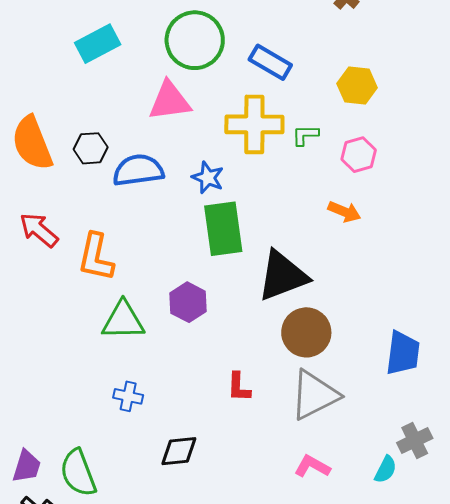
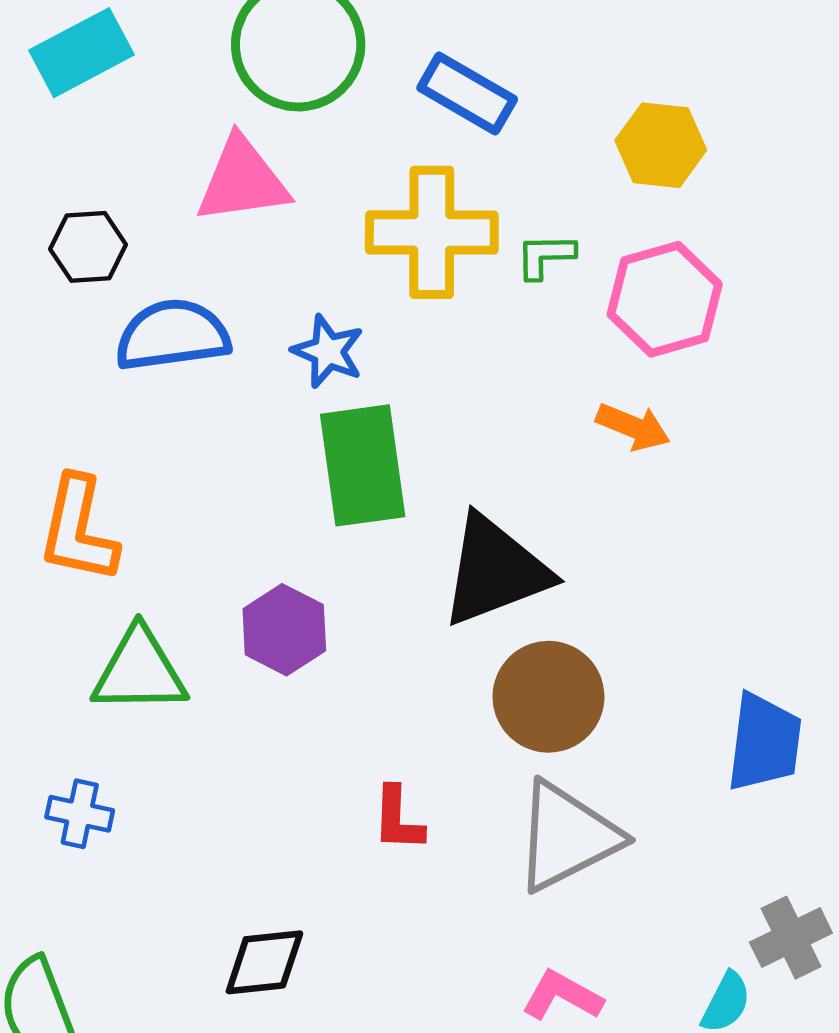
black hexagon: (91, 148) -> (88, 247), moved
pink hexagon: (359, 155) -> (665, 299), size x1.4
blue cross: (128, 396) -> (80, 814), moved

